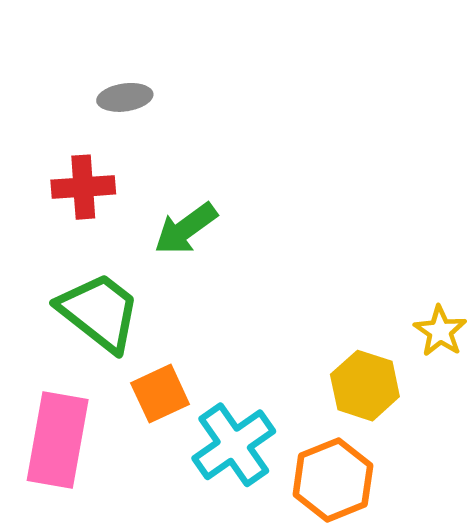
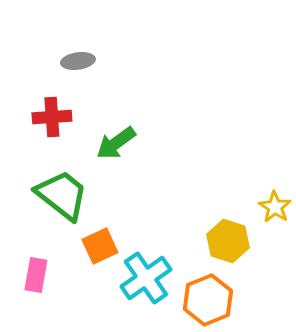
pink rectangle: (58, 440) -> (36, 275), size x0.6

